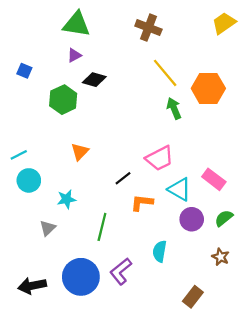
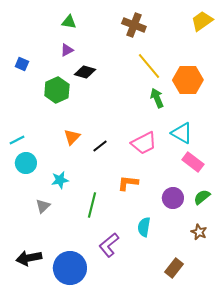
green triangle: (76, 24) -> (69, 22), size x0.6
black line: (123, 178) -> (100, 146), moved
cyan triangle: (179, 189) -> (182, 133), moved
blue circle: (81, 277) -> (70, 268), moved

